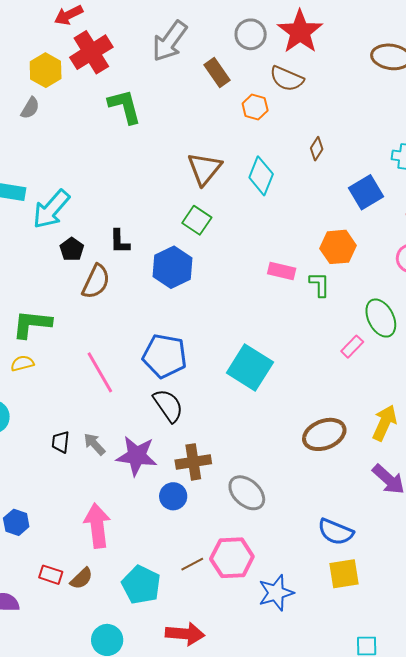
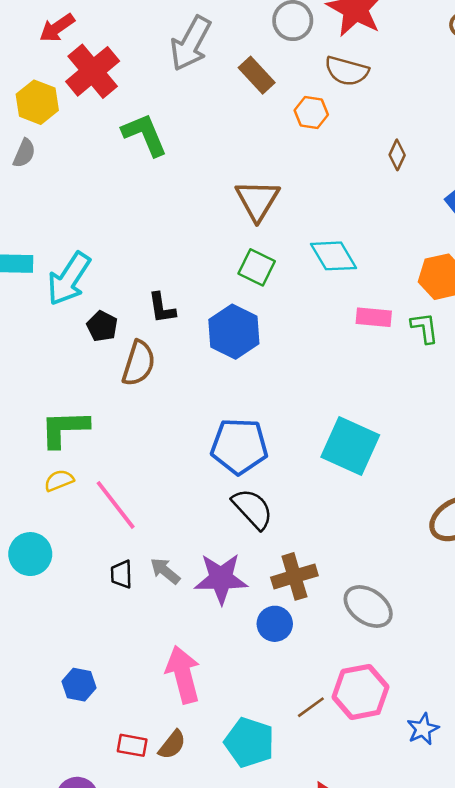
cyan diamond: (261, 176) -> (334, 256), moved, turned -45
pink line: (100, 372) -> (116, 505), moved
blue star: (276, 593) -> (423, 729), size x0.7

